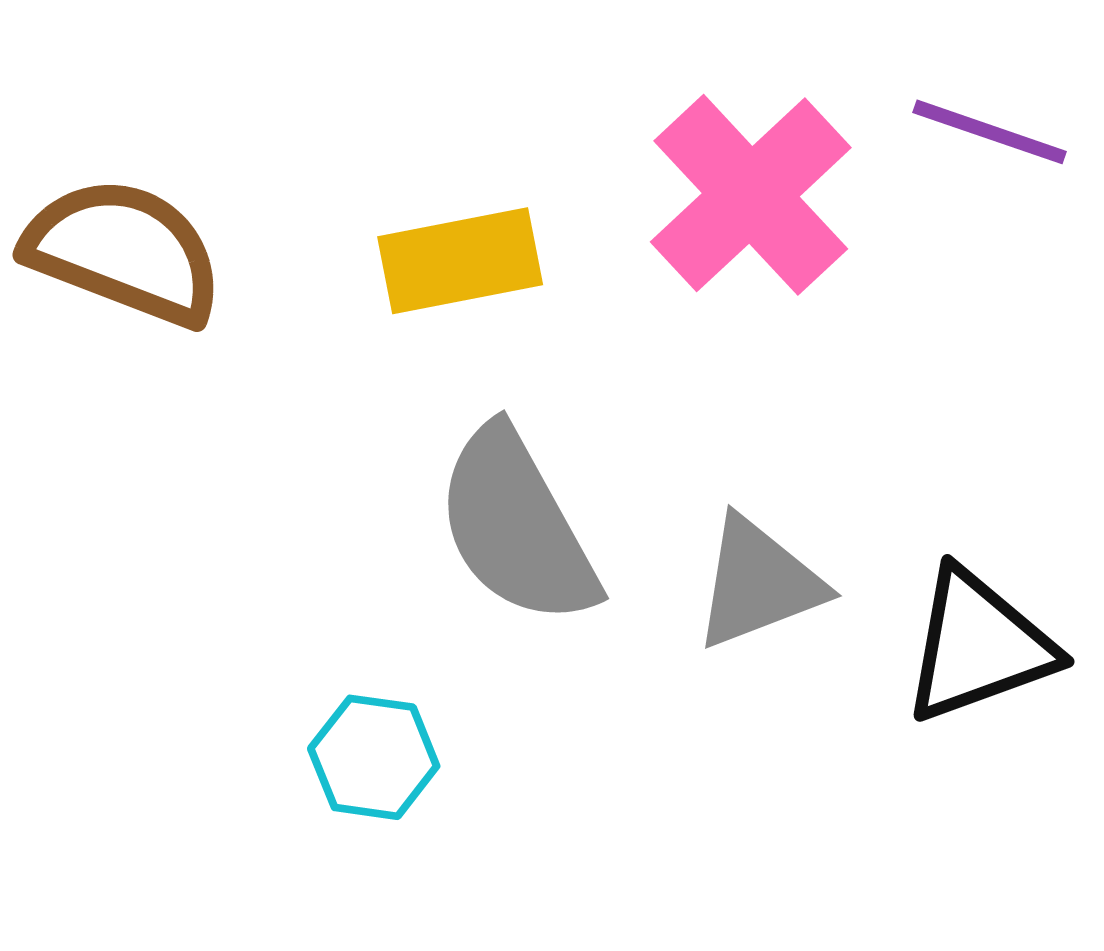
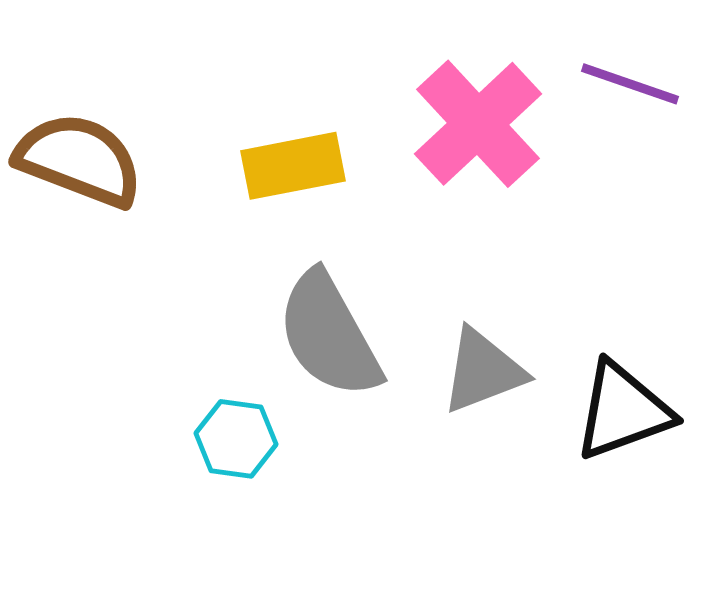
cyan hexagon: (374, 757) -> (236, 439), moved

